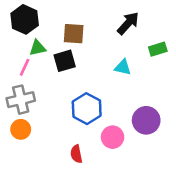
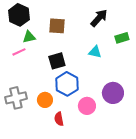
black square: (65, 61) -> (57, 61), moved
pink line: (25, 67) -> (19, 52), turned 40
gray cross: (21, 100) -> (16, 98), moved
orange circle: (21, 129) -> (45, 100), moved

